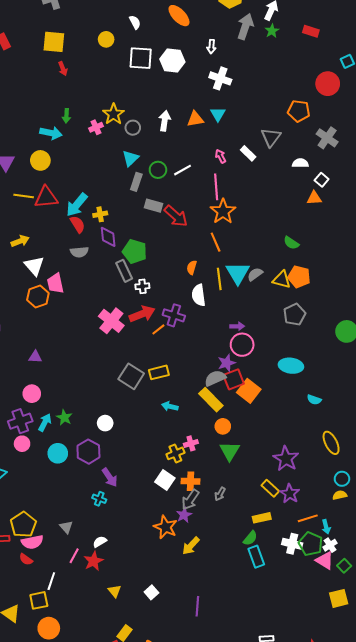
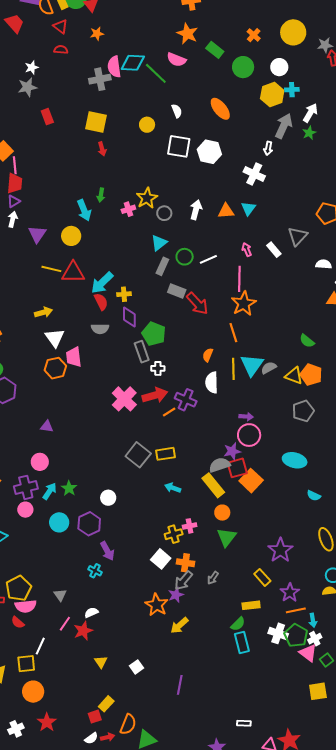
white arrow: (211, 47) -> (268, 148), moved
cyan arrow: (51, 133) -> (84, 210), turned 50
purple star: (290, 494) -> (290, 593), moved

